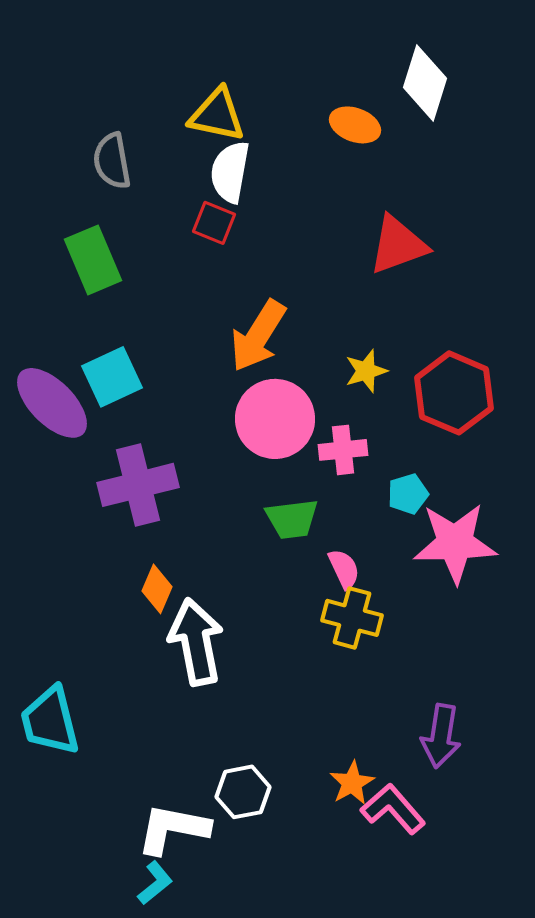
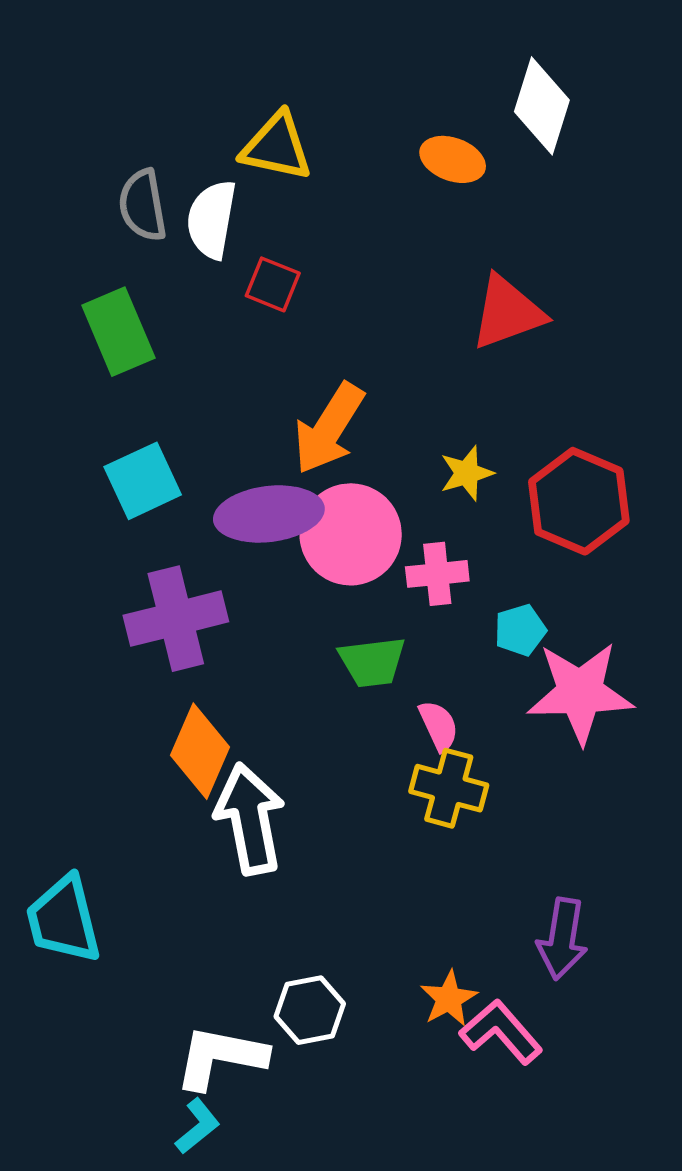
white semicircle: (230, 172) -> (212, 219), moved
purple ellipse: (52, 403) -> (269, 514), moved, turned -52
orange diamond: (157, 589) -> (200, 751), size x1.5

